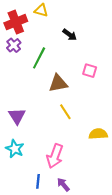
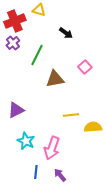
pink square: (90, 71) -> (85, 67), turned 32
yellow line: (65, 112) -> (71, 115), moved, turned -63
purple triangle: (17, 116) -> (16, 110), turned 36
cyan star: (15, 149) -> (26, 141), moved

